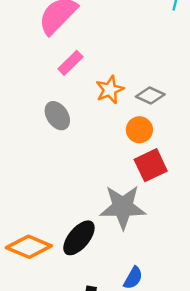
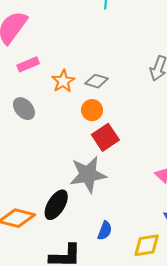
pink rectangle: (70, 63) -> (28, 64), turned 30

